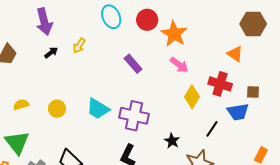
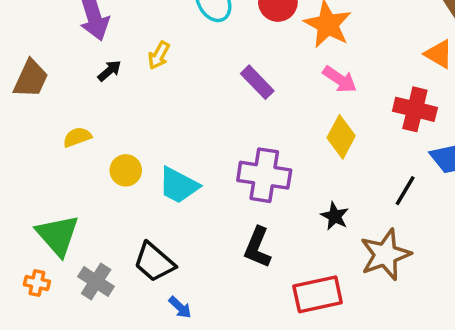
yellow diamond: (192, 97) -> (341, 137), moved
yellow semicircle: (21, 105) -> (77, 137), moved
cyan trapezoid: (98, 109) -> (179, 185), moved

